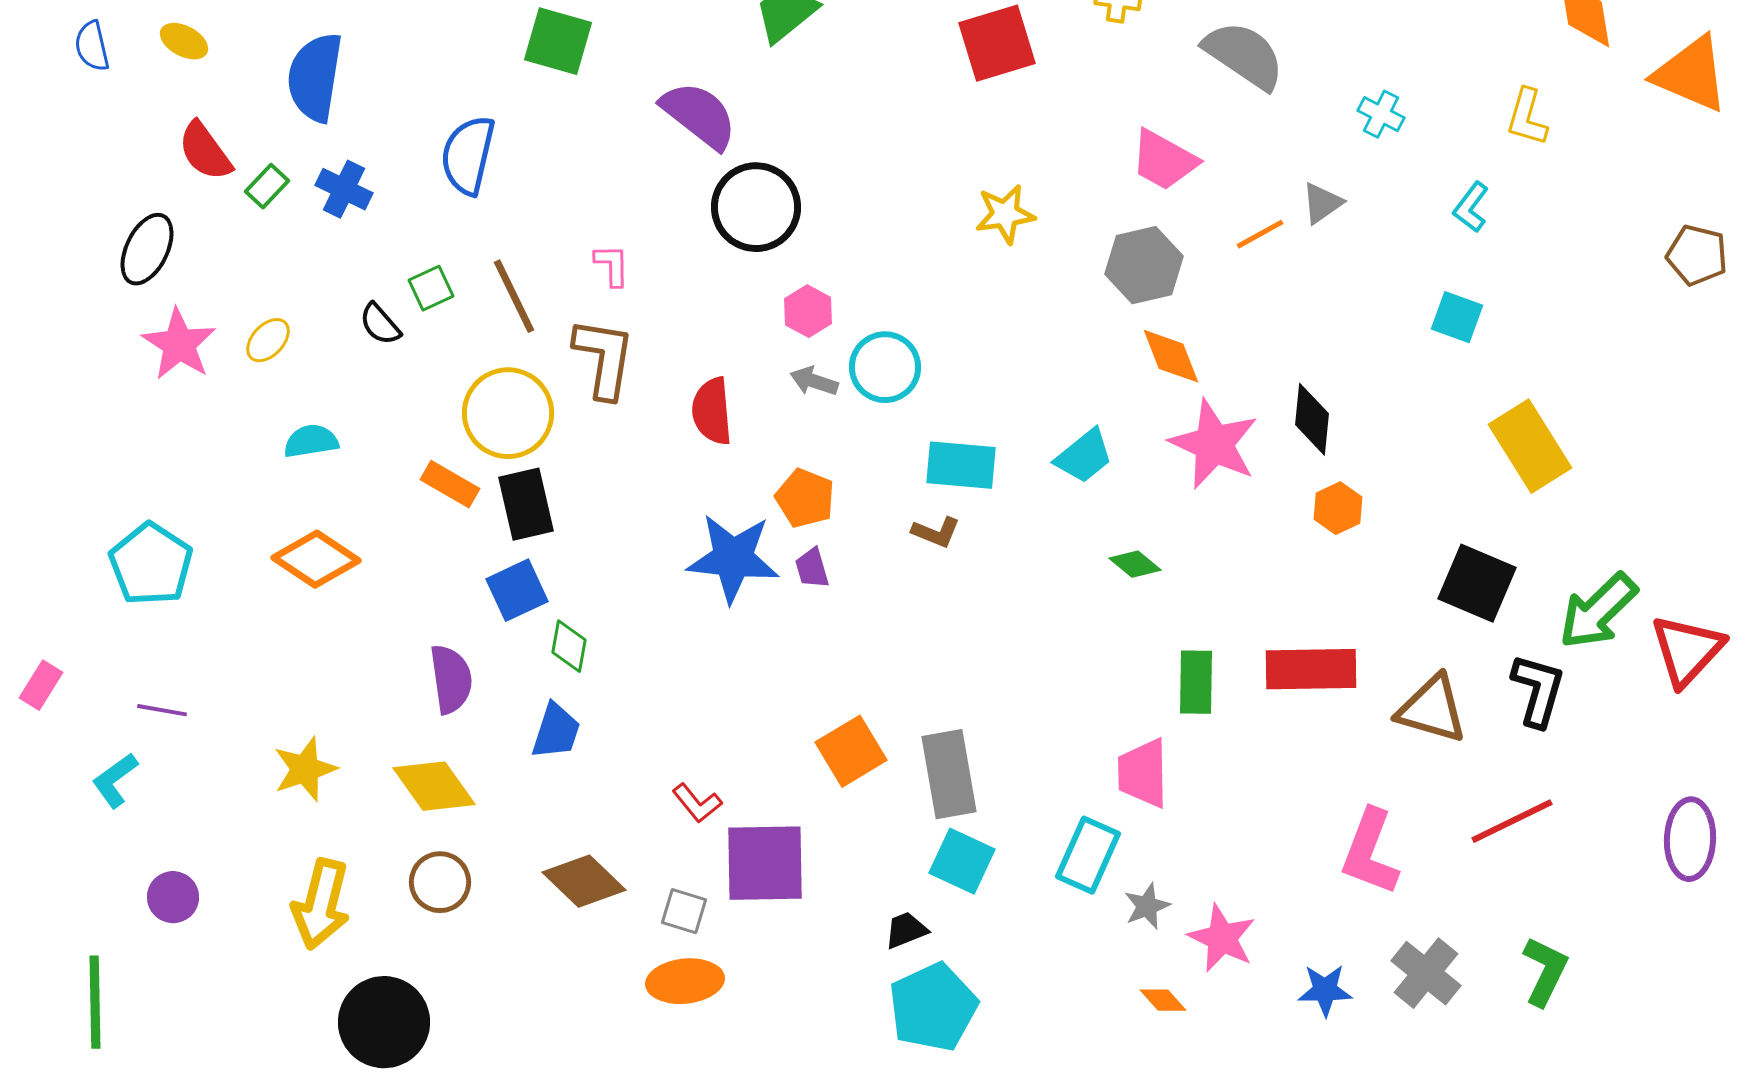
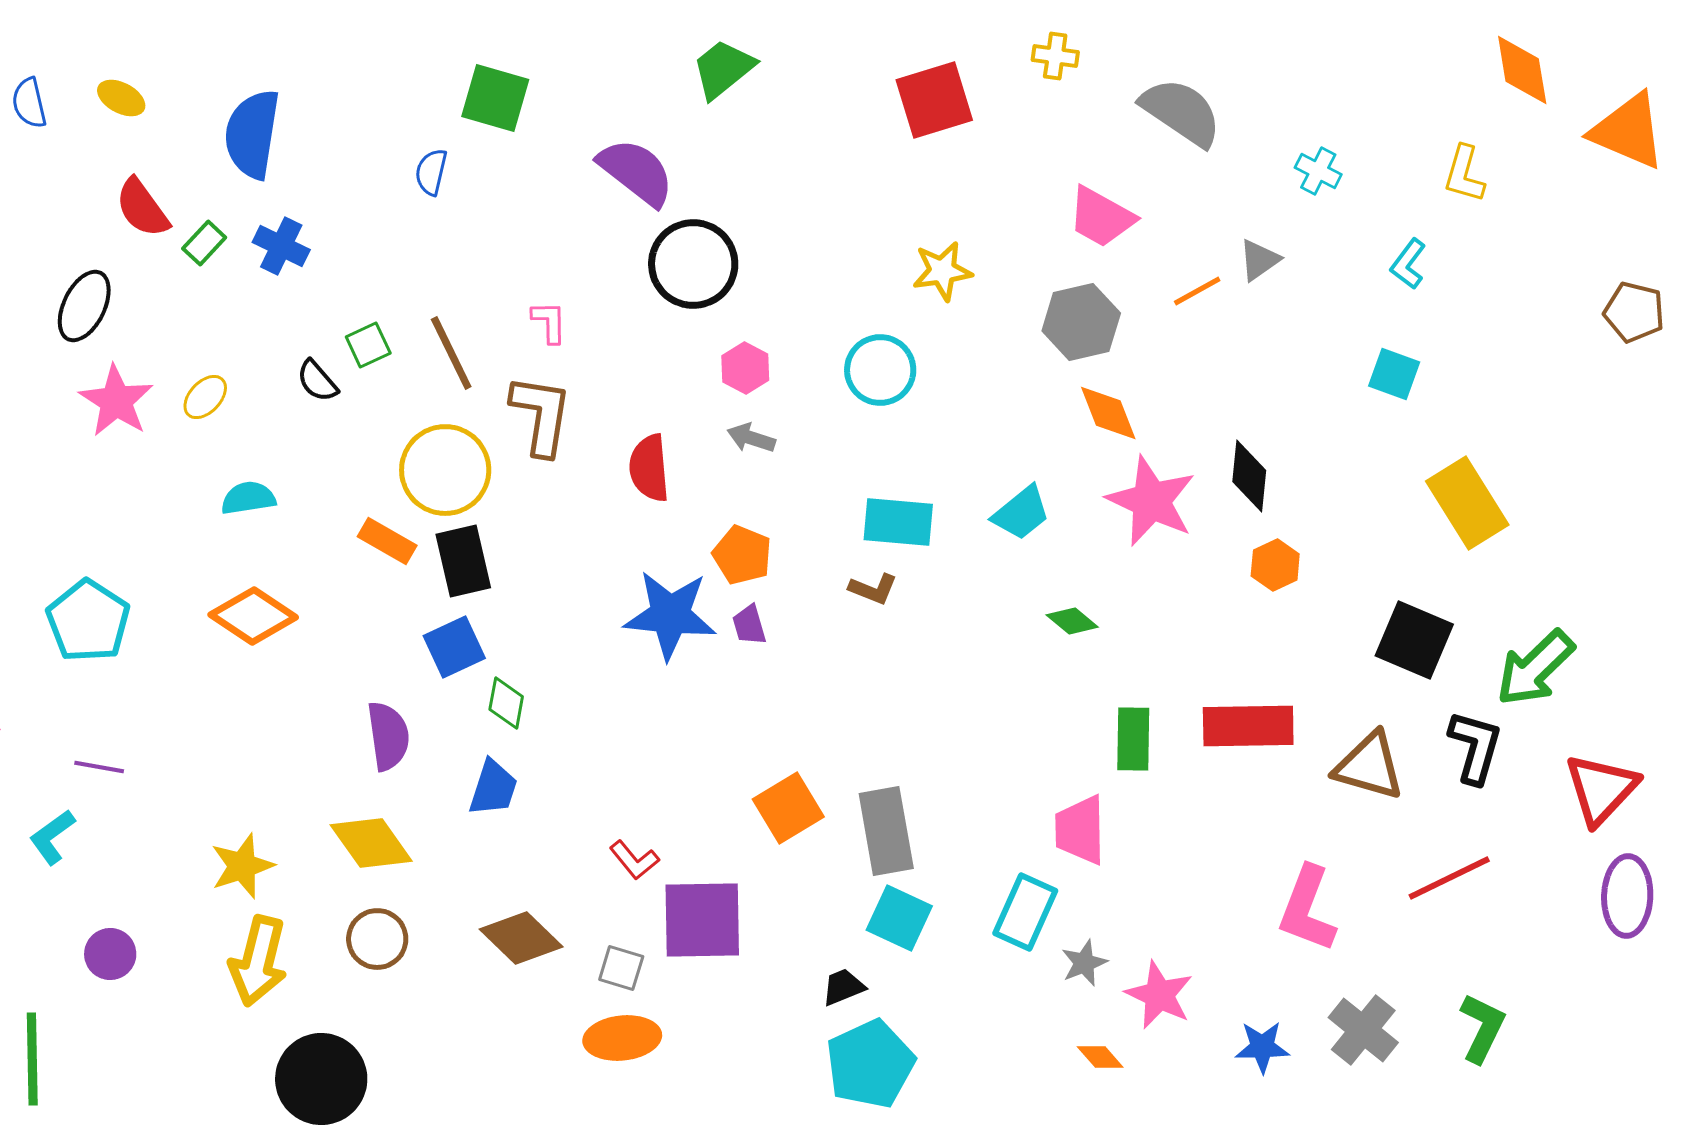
blue semicircle: (468, 155) -> (431, 172), moved, size x0.6
cyan circle: (885, 367) -> (880, 370), moved
red triangle: (1687, 650) -> (1601, 789), moved
yellow star: (305, 769) -> (242, 866), moved

